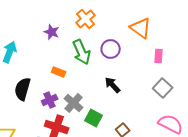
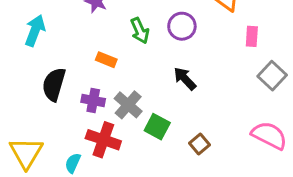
green arrow: (82, 52) -> (140, 31), size x0.7
gray square: (163, 88) -> (272, 76), moved
purple cross: (50, 100) -> (93, 100), turned 35

